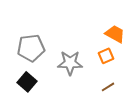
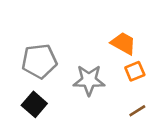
orange trapezoid: (115, 34) -> (123, 43), moved

